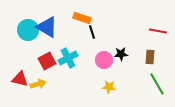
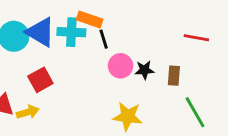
brown rectangle: (150, 57) -> (174, 76), moved
cyan cross: (68, 58) -> (71, 32), moved, turned 30
pink circle: (104, 60) -> (121, 66), moved
yellow star: (109, 87) -> (128, 116), size x1.5

